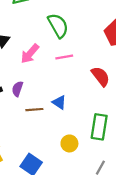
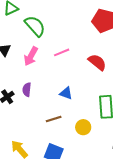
green semicircle: (58, 26) -> (35, 26), moved
brown line: (34, 110) -> (54, 119), moved

